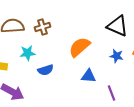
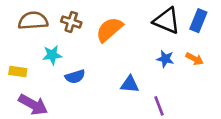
brown cross: (42, 27) -> (71, 22), turned 35
orange semicircle: (80, 47) -> (109, 30), moved

